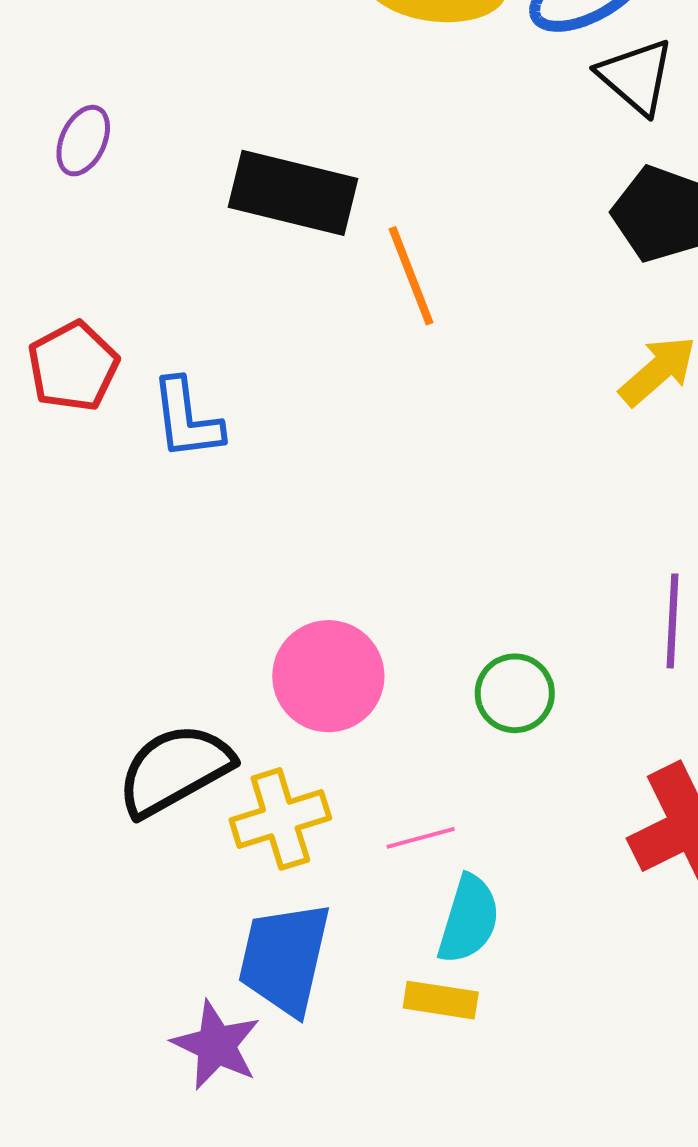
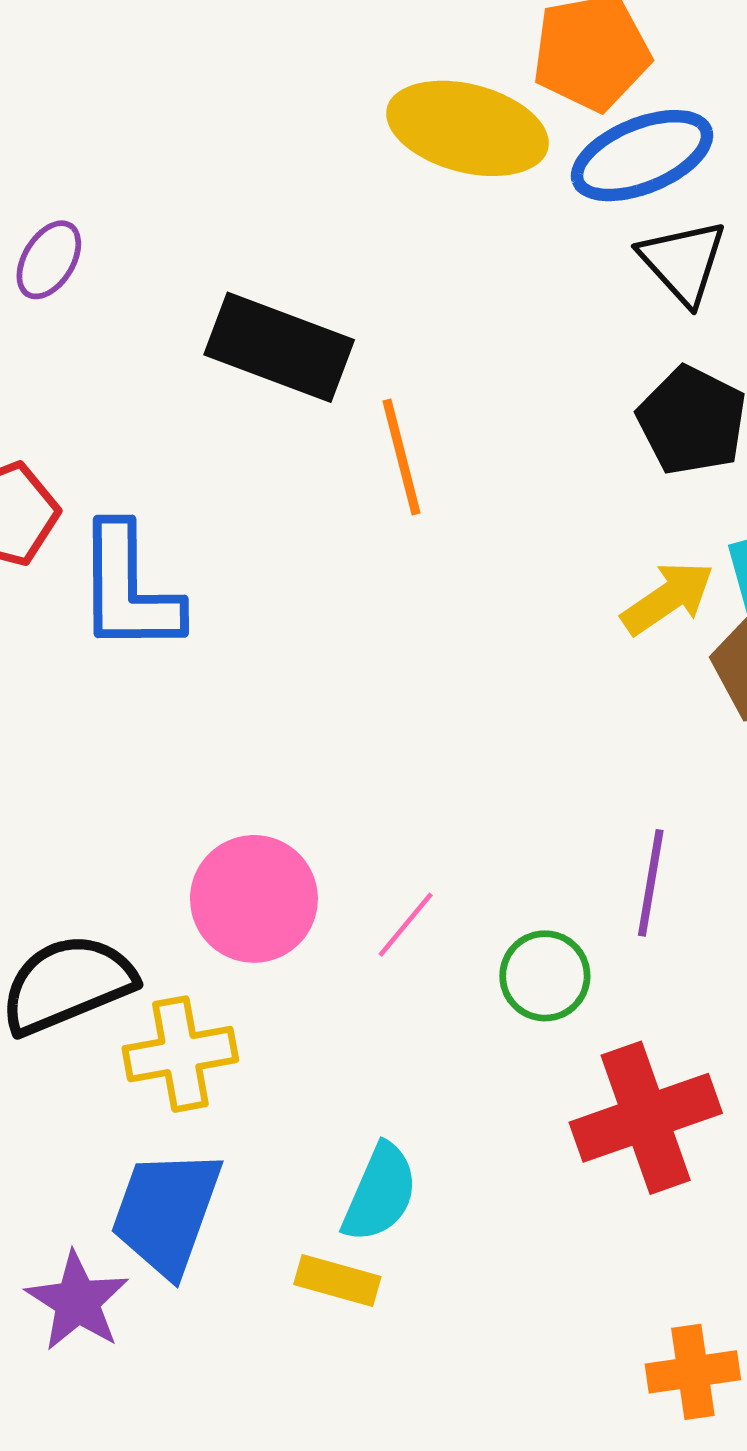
blue L-shape: (187, 419) -> (128, 589), size x1.4
green circle: (515, 693) -> (545, 976), moved
pink line: (421, 838) -> (406, 925), moved, turned -42

